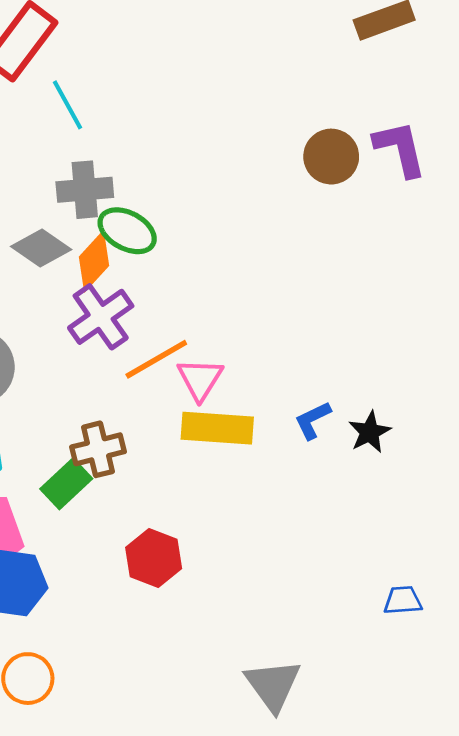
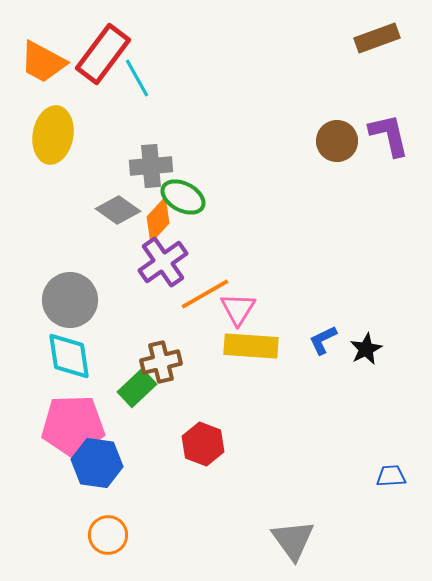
cyan line: (68, 105) -> (137, 78), moved

